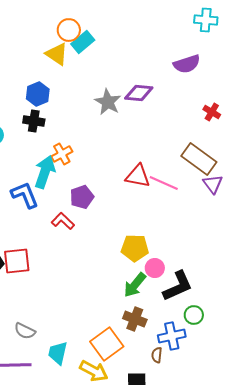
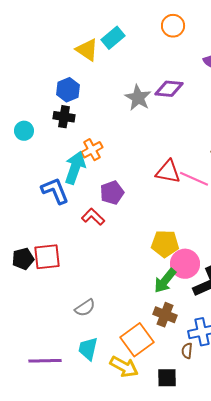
orange circle: (69, 30) -> (173, 26), moved
pink circle: (155, 268) -> (185, 264), size x1.5
gray semicircle: (25, 331) -> (85, 308), moved, turned -60

